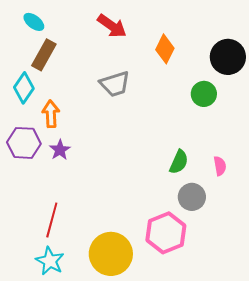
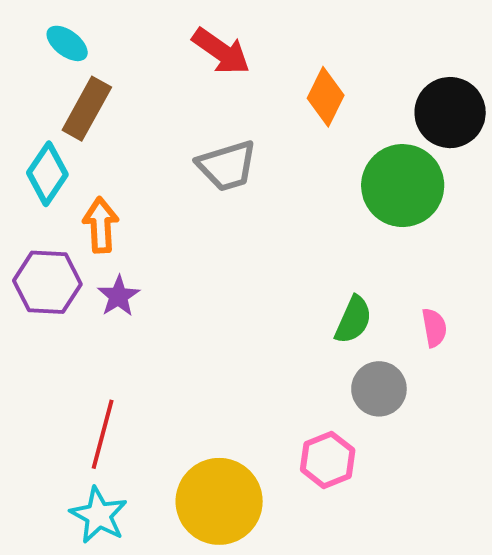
green circle: (204, 94) -> (403, 186), size x1.6
pink hexagon: (166, 233) -> (328, 460), size x0.7

